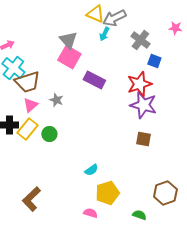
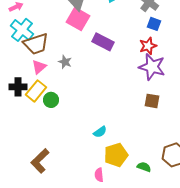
blue square: (154, 61) -> (154, 24), moved
red star: (139, 84) -> (148, 46), size x0.7
green circle: (49, 134) -> (51, 100), moved
pink semicircle: (90, 213) -> (99, 175), turned -112
green semicircle: (139, 215) -> (144, 167), moved

